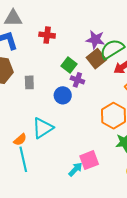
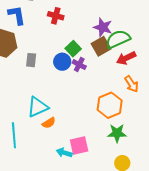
blue circle: (63, 95) -> (62, 62), moved
orange semicircle: (20, 140) -> (49, 123), moved
cyan arrow: (75, 169) -> (64, 153), turned -126

